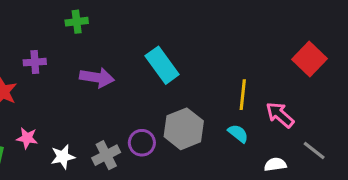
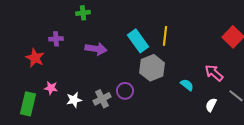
yellow line: (243, 95) -> (165, 36), moved
gray hexagon: (184, 129) -> (152, 68), moved
white semicircle: (275, 164) -> (211, 105), turned -56

